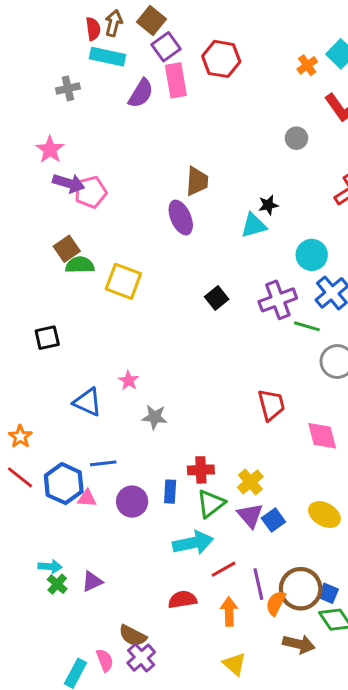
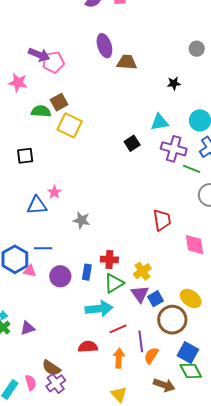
gray circle: (296, 138) -> (197, 49), moved
pink star: (50, 150) -> (18, 83), moved, turned -30
brown trapezoid: (197, 181) -> (127, 62), turned -95
purple ellipse: (181, 218) -> (104, 46), moved
cyan triangle: (254, 225) -> (160, 122), moved
brown square: (67, 249) -> (59, 102), moved
purple cross: (278, 300) -> (174, 149), turned 30
black square: (47, 338) -> (25, 156), moved
pink star: (129, 380) -> (54, 192), moved
blue triangle: (88, 402) -> (37, 205), turned -35
brown circle: (301, 589) -> (172, 320), moved
blue square: (328, 593) -> (188, 352), size x1.5

